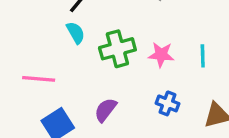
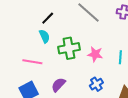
pink line: (39, 79) -> (32, 62), moved
blue cross: (167, 103) -> (96, 84), turned 32

